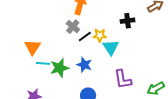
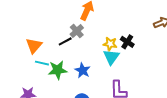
black cross: (128, 21) -> (127, 42), moved, turned 32
yellow star: (100, 35) -> (110, 44), moved
black line: (85, 37) -> (65, 41), moved

